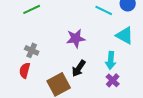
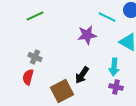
purple star: (76, 38) -> (87, 35), moved
purple cross: (113, 80) -> (116, 87), turned -32

